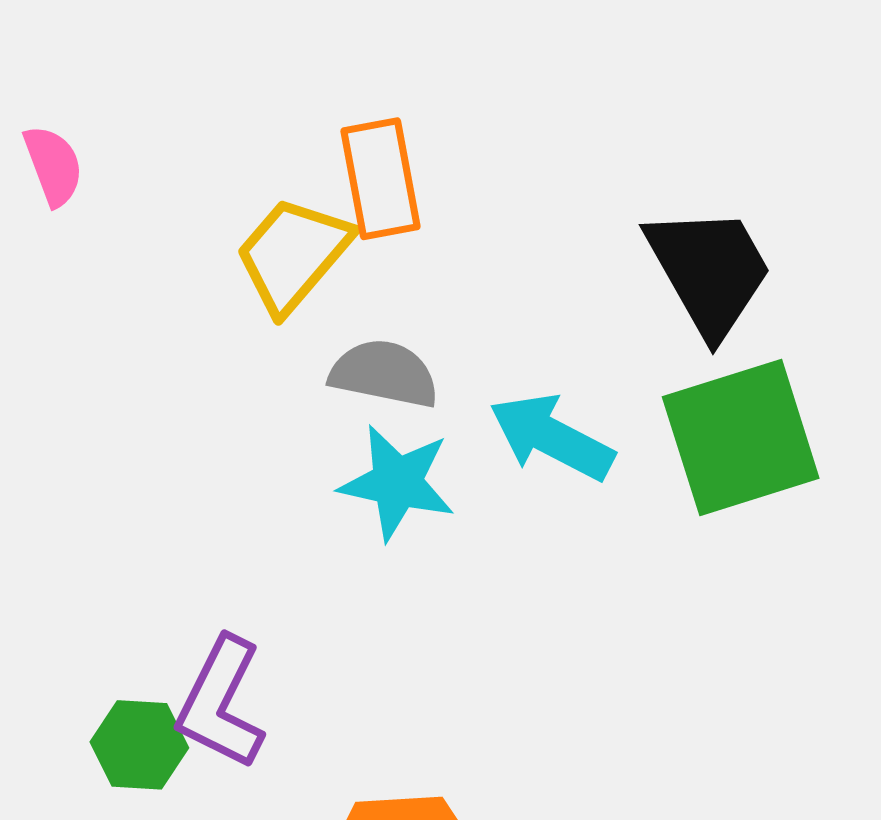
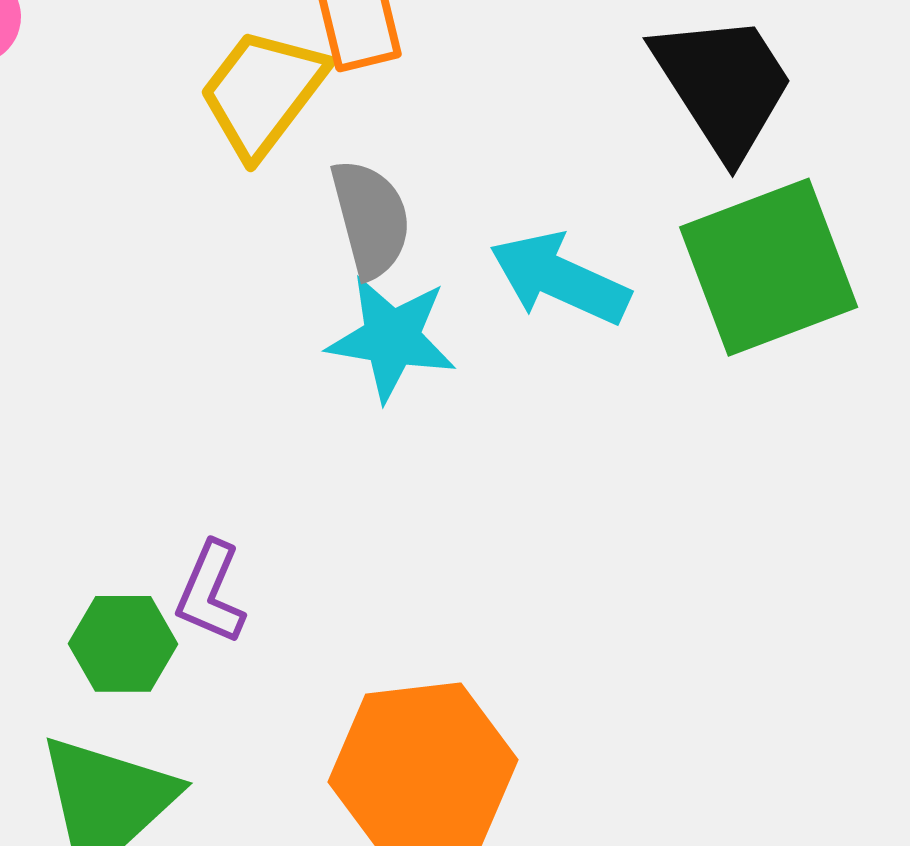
gray semicircle: (384, 374) -> (371, 219), turned 67
purple L-shape: (221, 703) -> (211, 593), size x0.7

